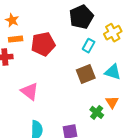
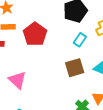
red pentagon: (43, 44) -> (35, 34), turned -30

